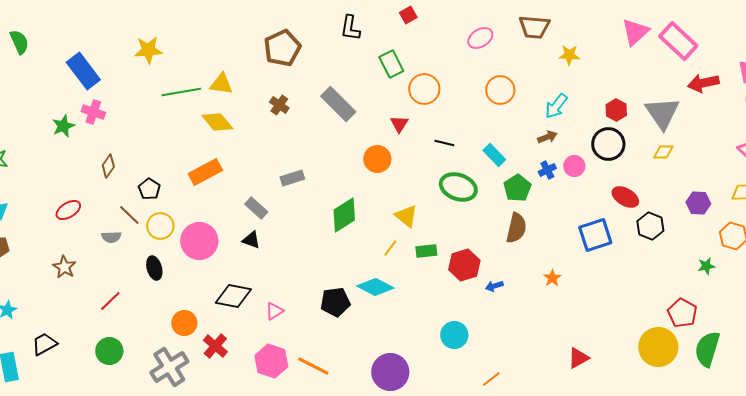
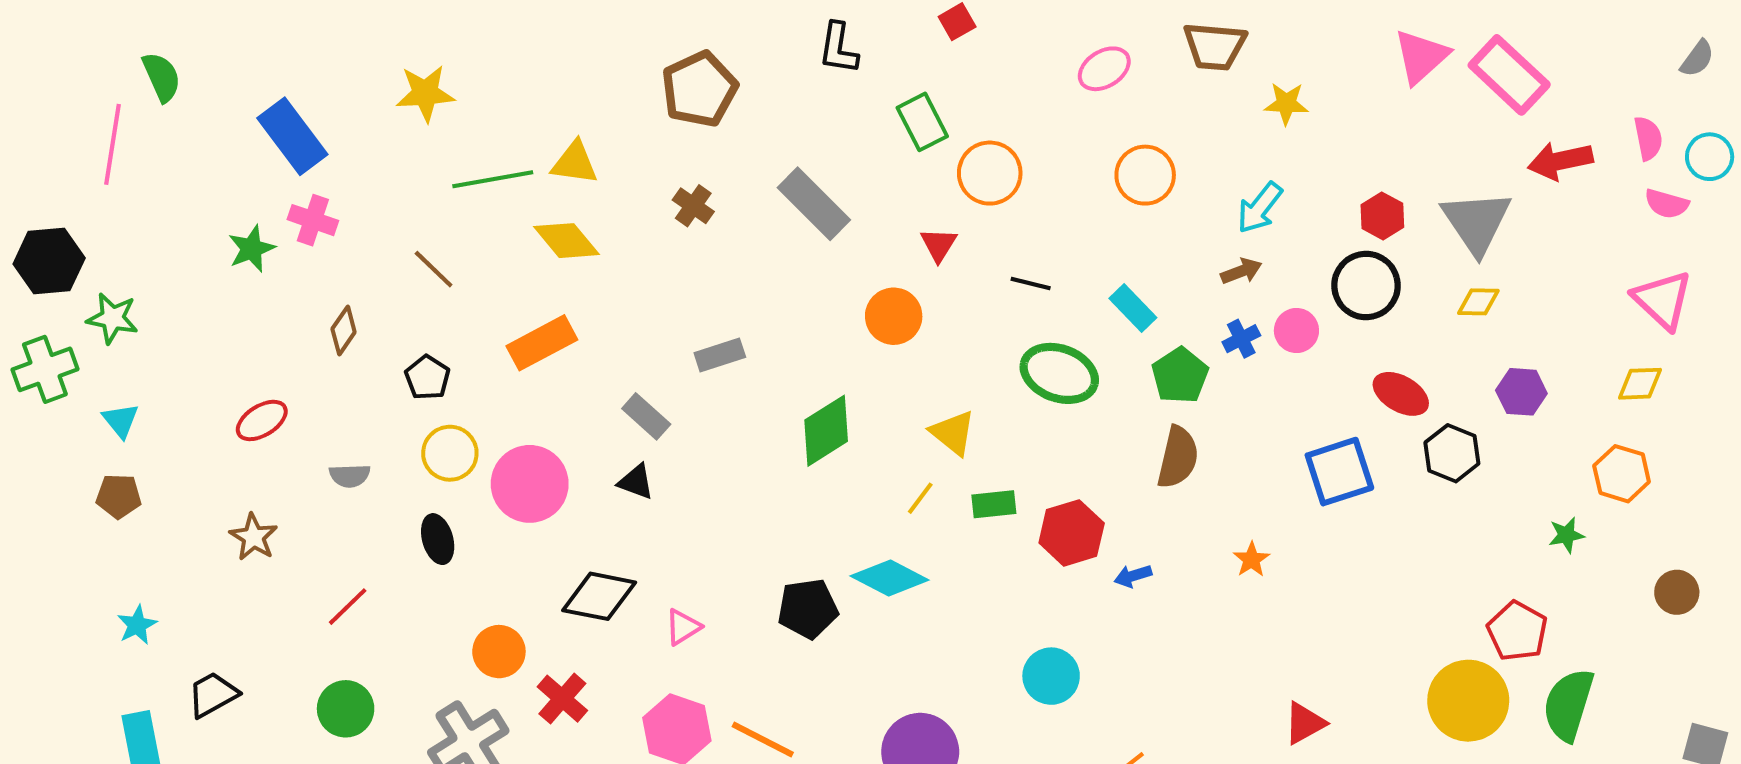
purple hexagon: (698, 203) -> (1521, 392), moved
brown line: (129, 215) -> (434, 269), moved

